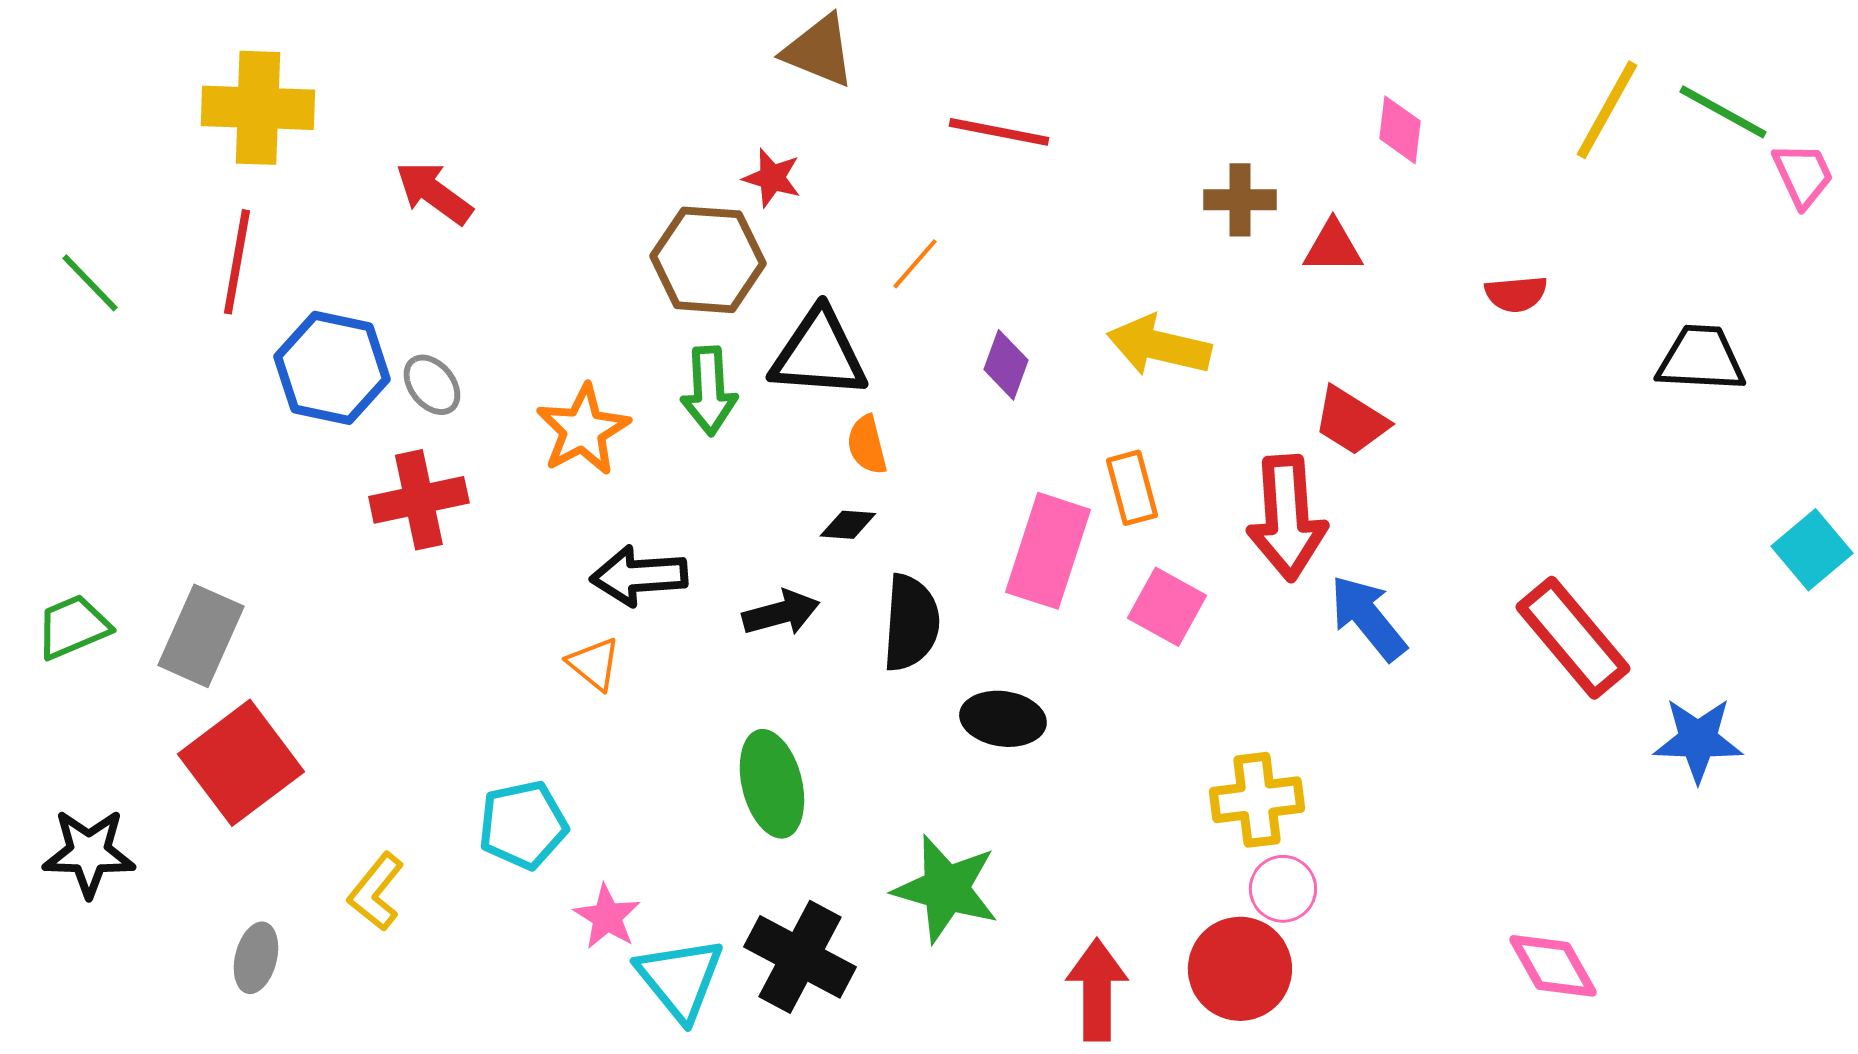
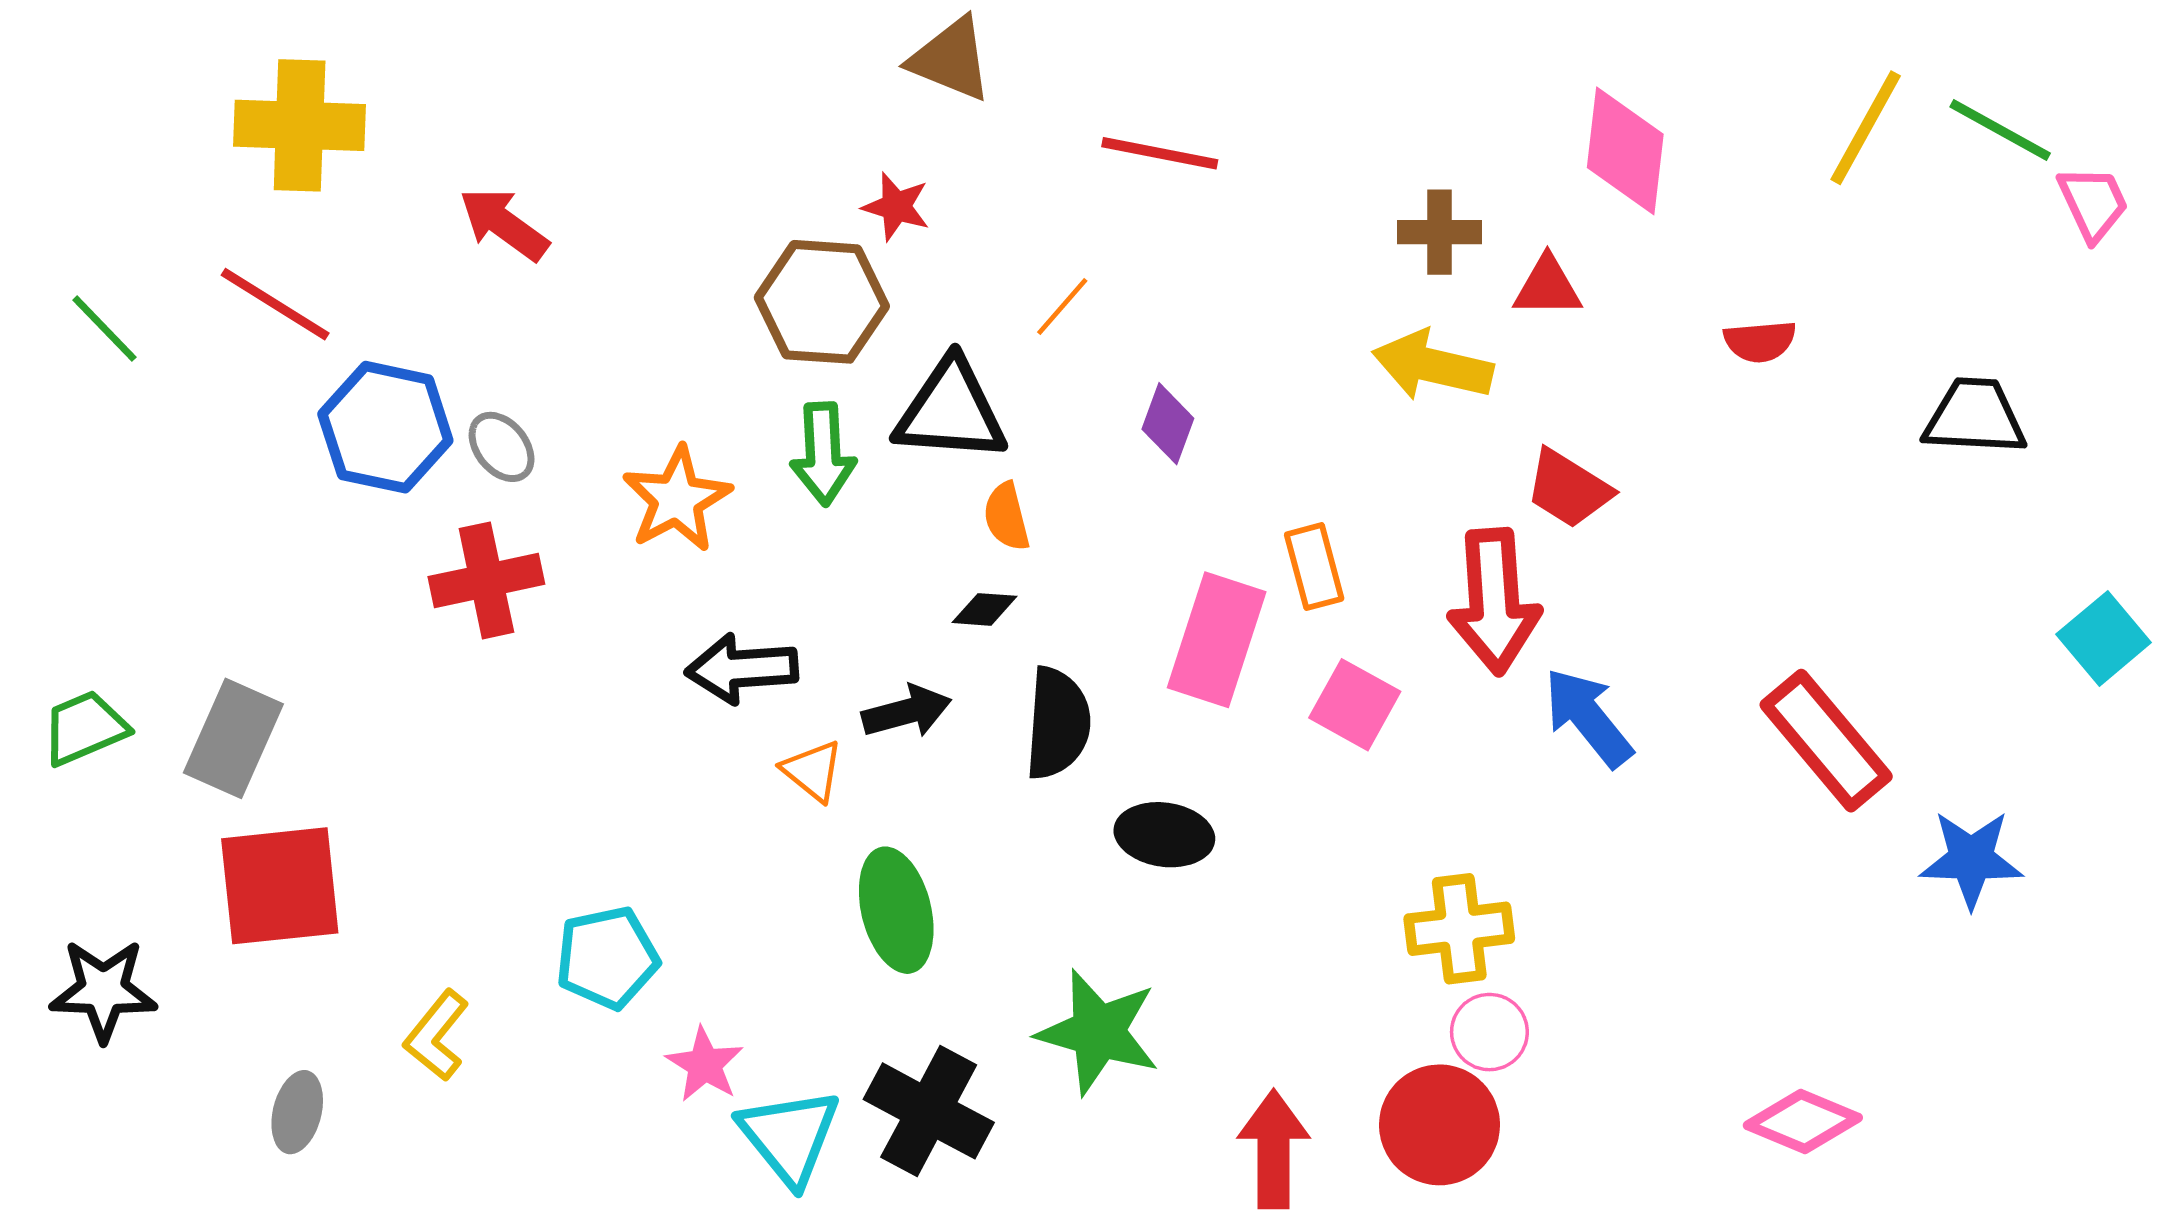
pink diamond: (1400, 130) -> (1625, 151), size x1.6
red line: (237, 262) -> (275, 304), turned -68
yellow arrow: (1159, 346) -> (1433, 366), moved
orange triangle: (594, 664) -> (813, 771), moved
red square: (241, 763) -> (280, 886), turned 31
pink diamond: (1553, 966) -> (1803, 1121), turned -38

